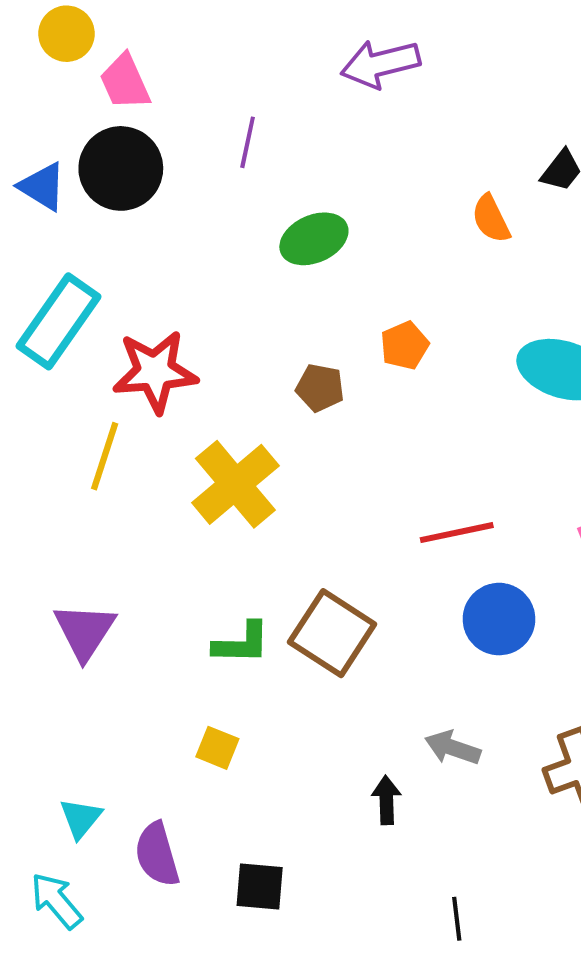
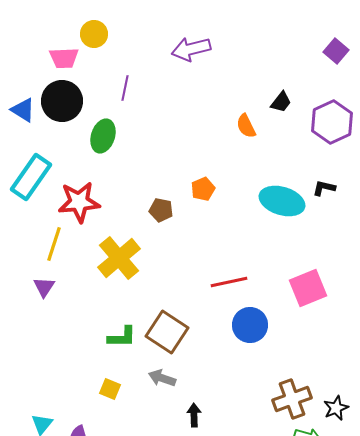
yellow circle: (67, 34) -> (94, 34), moved
pink trapezoid: (125, 82) -> (64, 58), turned -68
green ellipse: (314, 239) -> (103, 136), moved, turned -48
purple triangle: (85, 631) -> (44, 287), moved, size x0.7
gray arrow: (453, 748) -> (162, 378), moved

